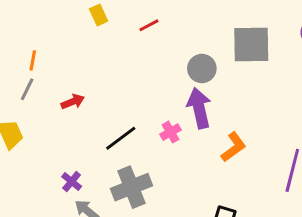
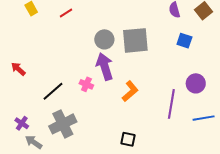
gray square: (251, 44) -> (135, 40), moved
red arrow: (73, 102) -> (18, 69), turned -112
pink cross: (170, 132) -> (86, 84), turned -32

